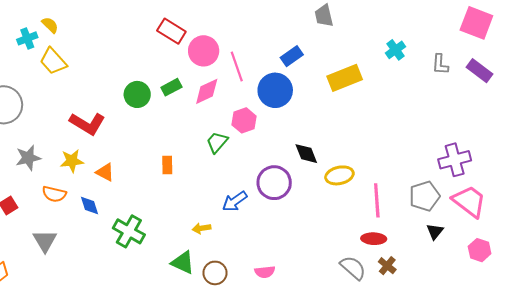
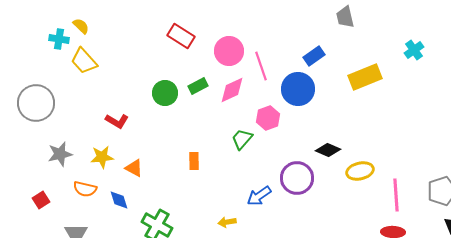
red rectangle: (171, 31) -> (181, 36), moved
cyan cross: (27, 38) -> (59, 39), turned 30
red L-shape: (87, 124) -> (117, 121), size x0.7
black diamond: (306, 154) -> (328, 150), turned -45

